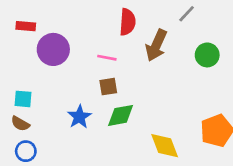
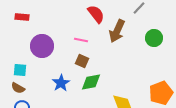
red semicircle: (127, 22) -> (96, 14), turned -42
purple circle: (53, 49) -> (42, 46), moved
brown square: (108, 87) -> (82, 61), turned 32

